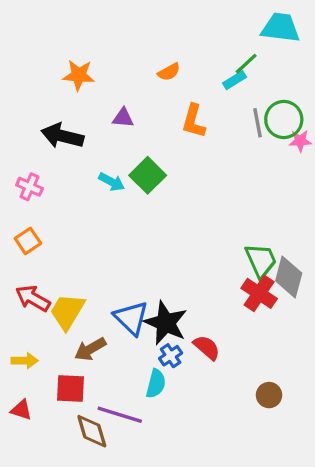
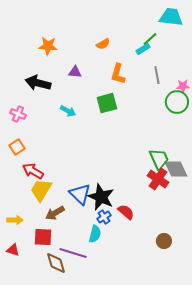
green circle: (284, 119) -> (177, 102), moved
green square: (148, 175) -> (107, 103), moved, turned 30
gray diamond: (289, 277) -> (176, 169), turned -40
red arrow: (33, 298) -> (33, 171), moved

